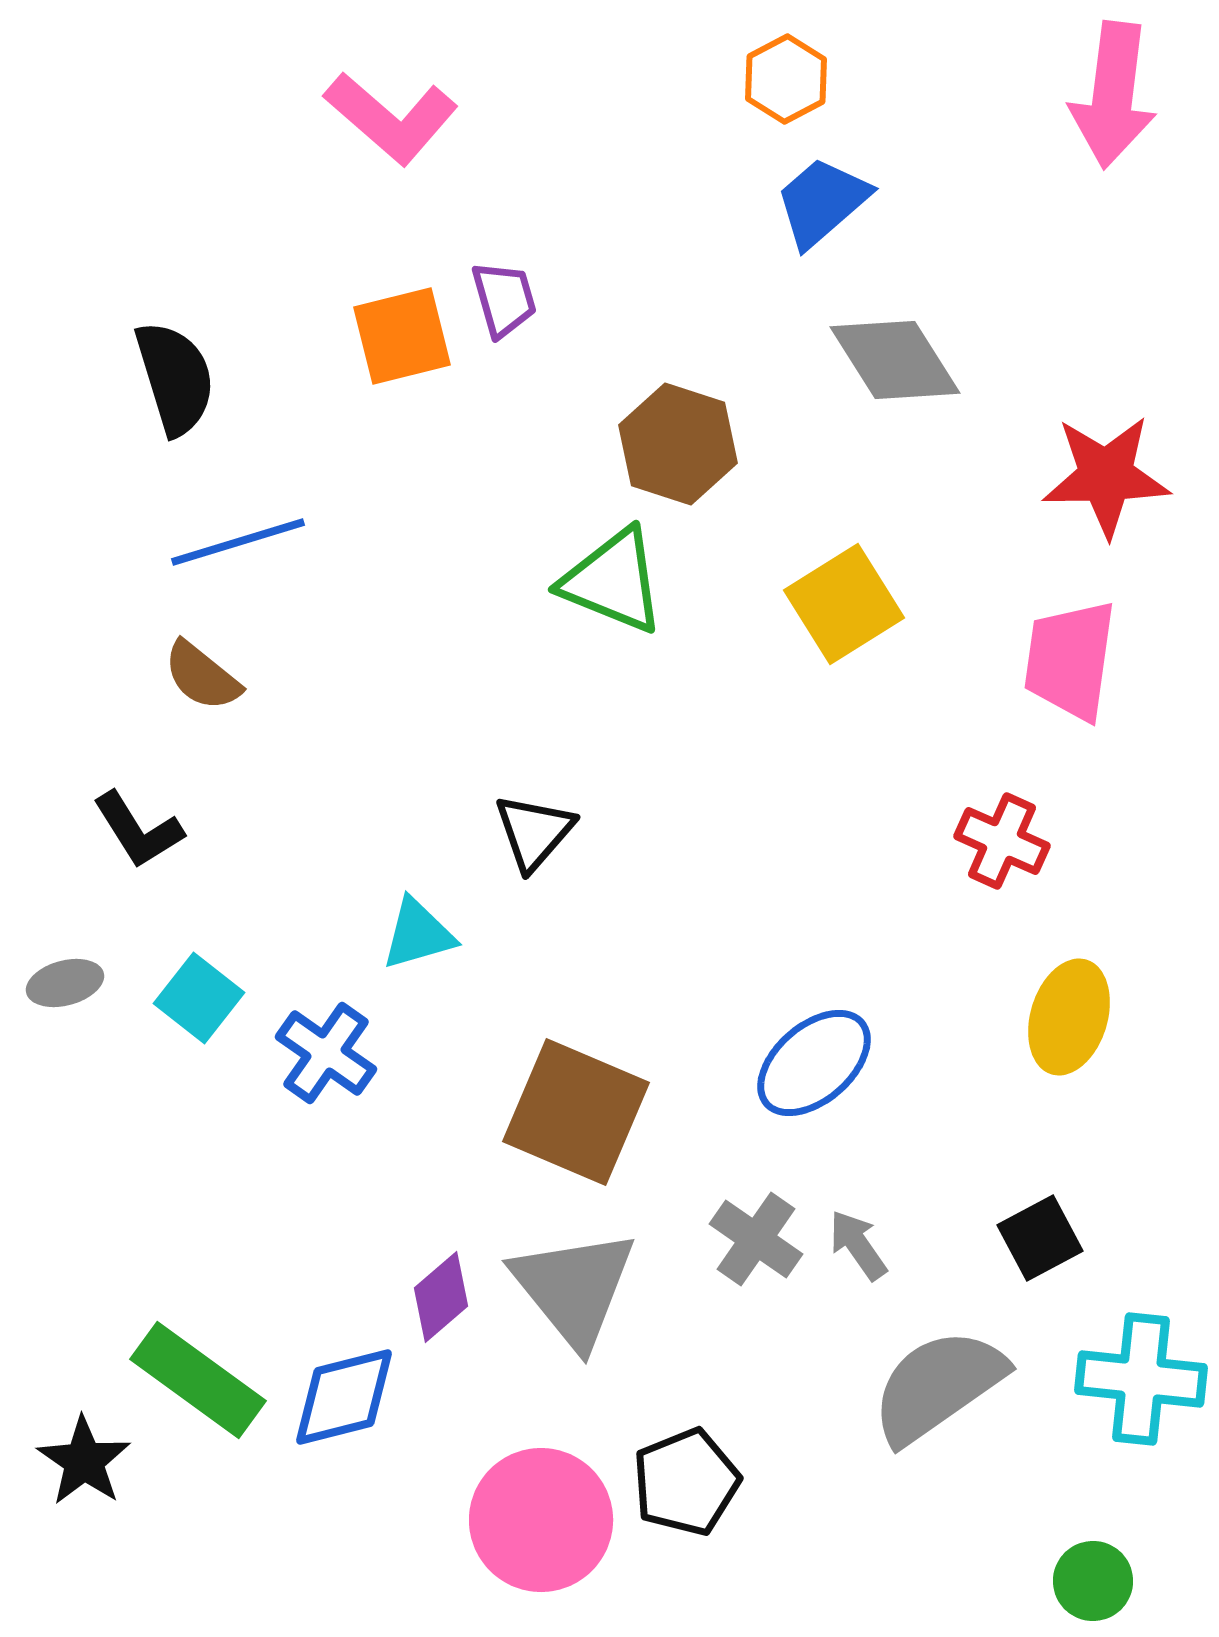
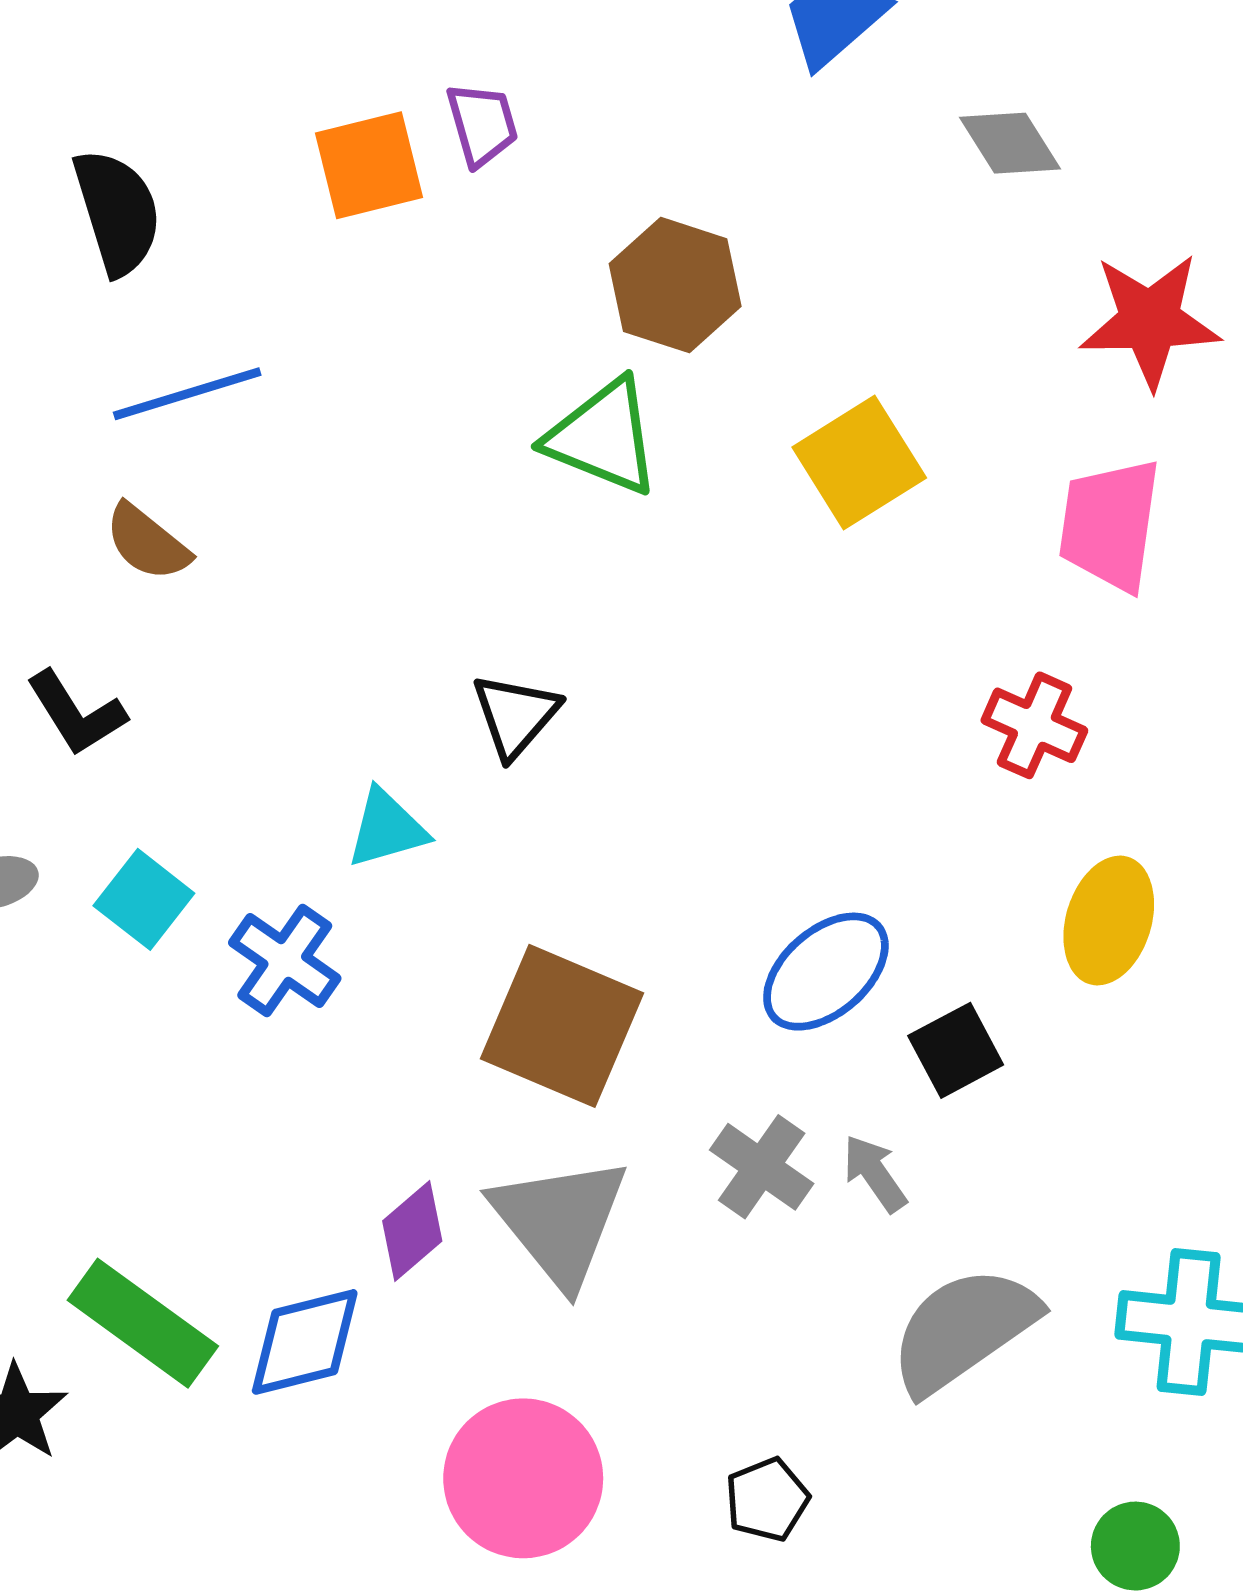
gray diamond: (895, 360) -> (1010, 143), moved, size x0.7
black square: (1040, 1238) -> (956, 1050), moved
black pentagon: (686, 1482) -> (767, 1499), moved, size x0.7

